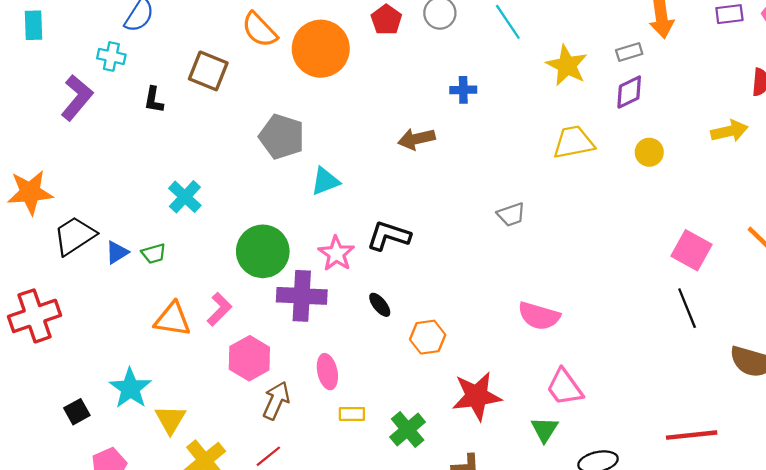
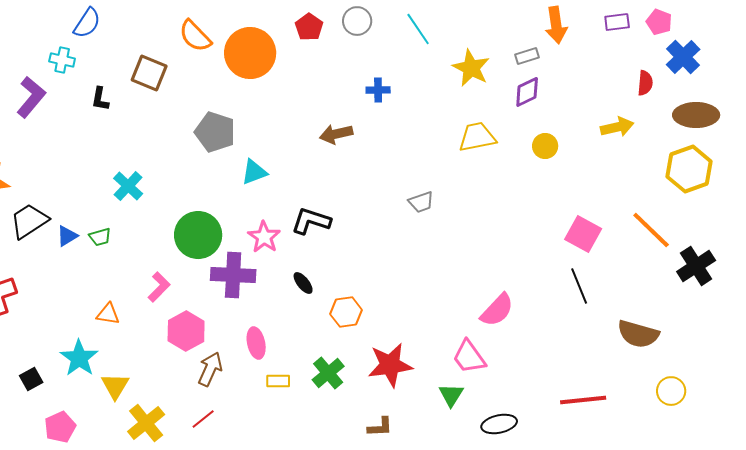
pink semicircle: (539, 316) -> (497, 310), moved, turned -63
orange triangle: (173, 319) -> (108, 314), moved, size x0.7
green cross: (408, 430) -> (328, 373), moved

